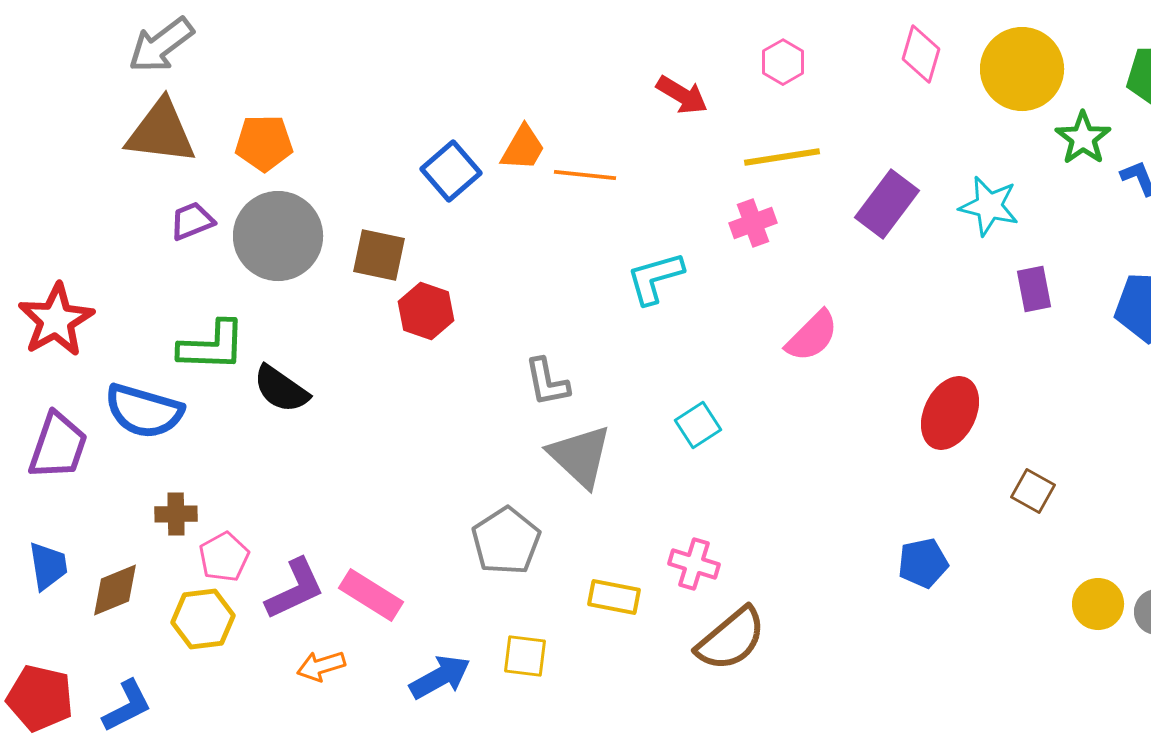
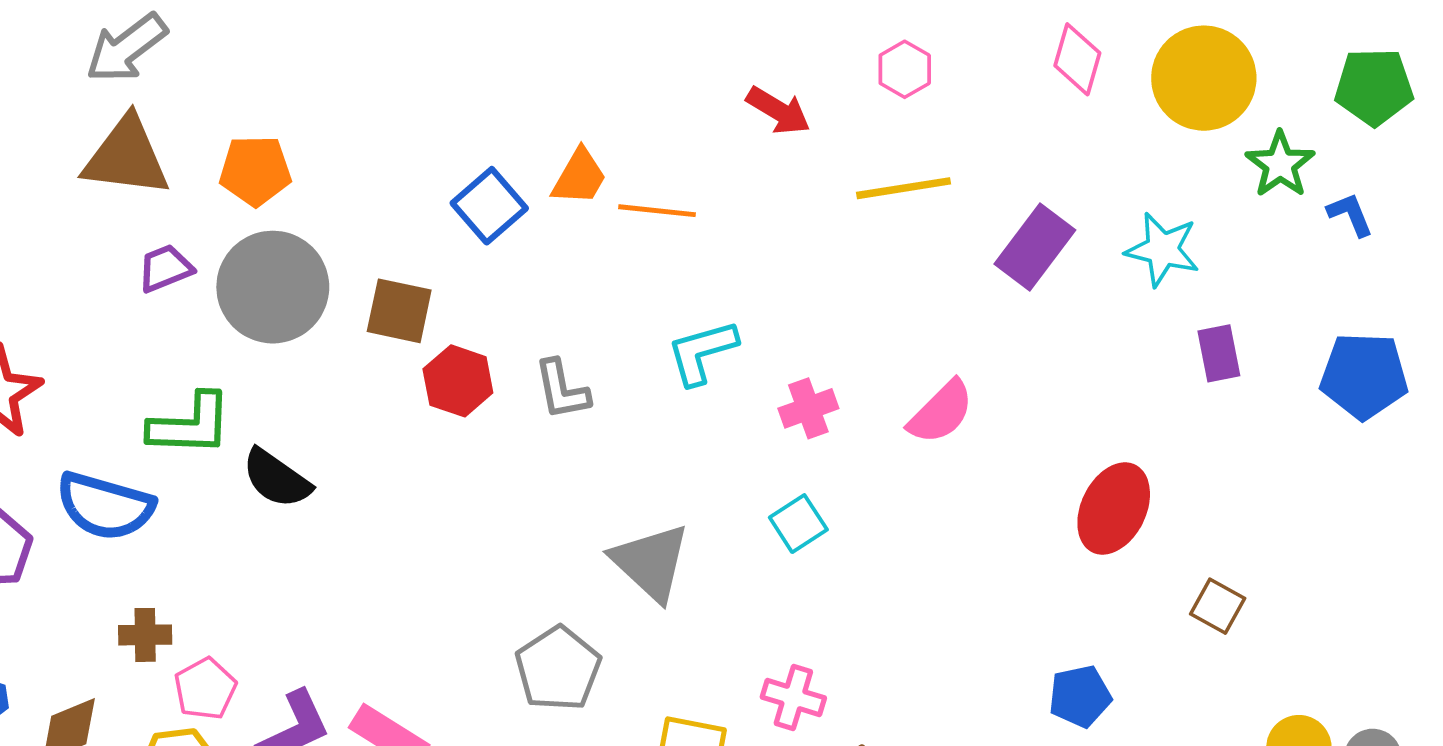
pink cross: (753, 223) -> (808, 408), moved
cyan L-shape: (655, 278) -> (702, 352), moved
gray L-shape: (547, 382) -> (562, 390), moved

